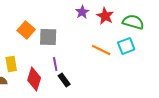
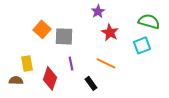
red star: (105, 16) -> (110, 32), moved
orange line: (101, 50) -> (106, 63), moved
black rectangle: (64, 80) -> (91, 83), moved

